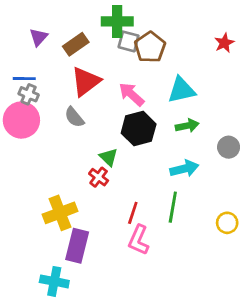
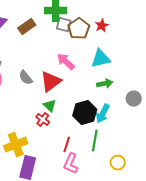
red star: (224, 43) -> (102, 26), moved
red triangle: (86, 81) -> (51, 82), moved
black hexagon: (139, 129) -> (85, 113), moved
cyan arrow: (184, 169) -> (103, 114), turned 132
yellow circle: (227, 223) -> (118, 163), moved

